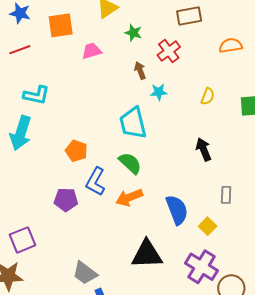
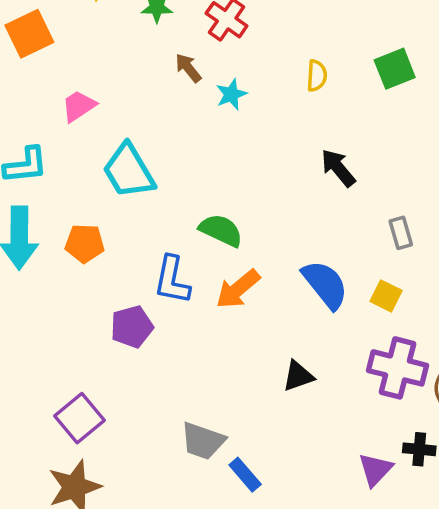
pink trapezoid: (92, 51) -> (79, 106), moved
cyan trapezoid: (133, 123) -> (129, 171), moved
orange pentagon: (76, 151) -> (85, 243), moved
black triangle: (147, 254) -> (298, 376), size x0.6

